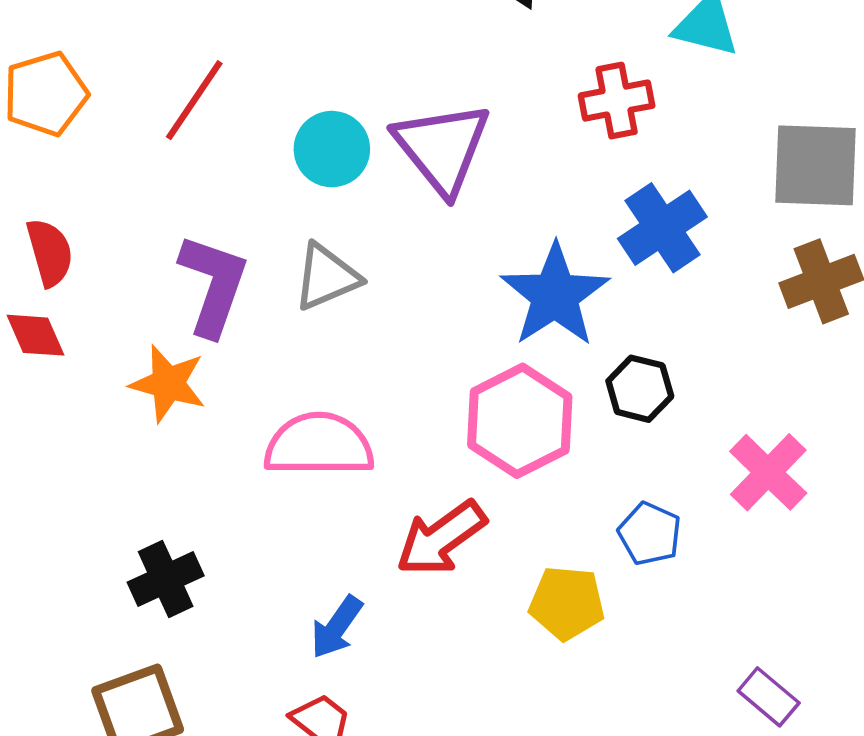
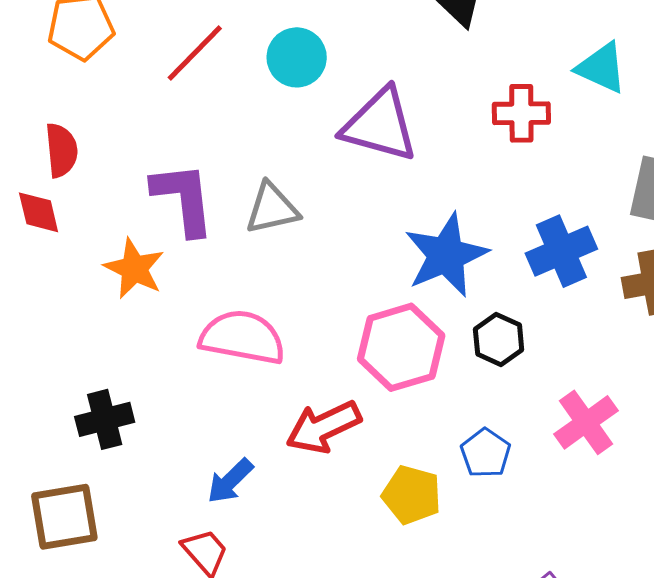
purple triangle: (442, 148) -> (380, 125), turned -46
cyan circle: (332, 149) -> (297, 57), moved
blue cross: (662, 228) -> (561, 251), moved
purple L-shape: (213, 285) -> (183, 199), turned -36

